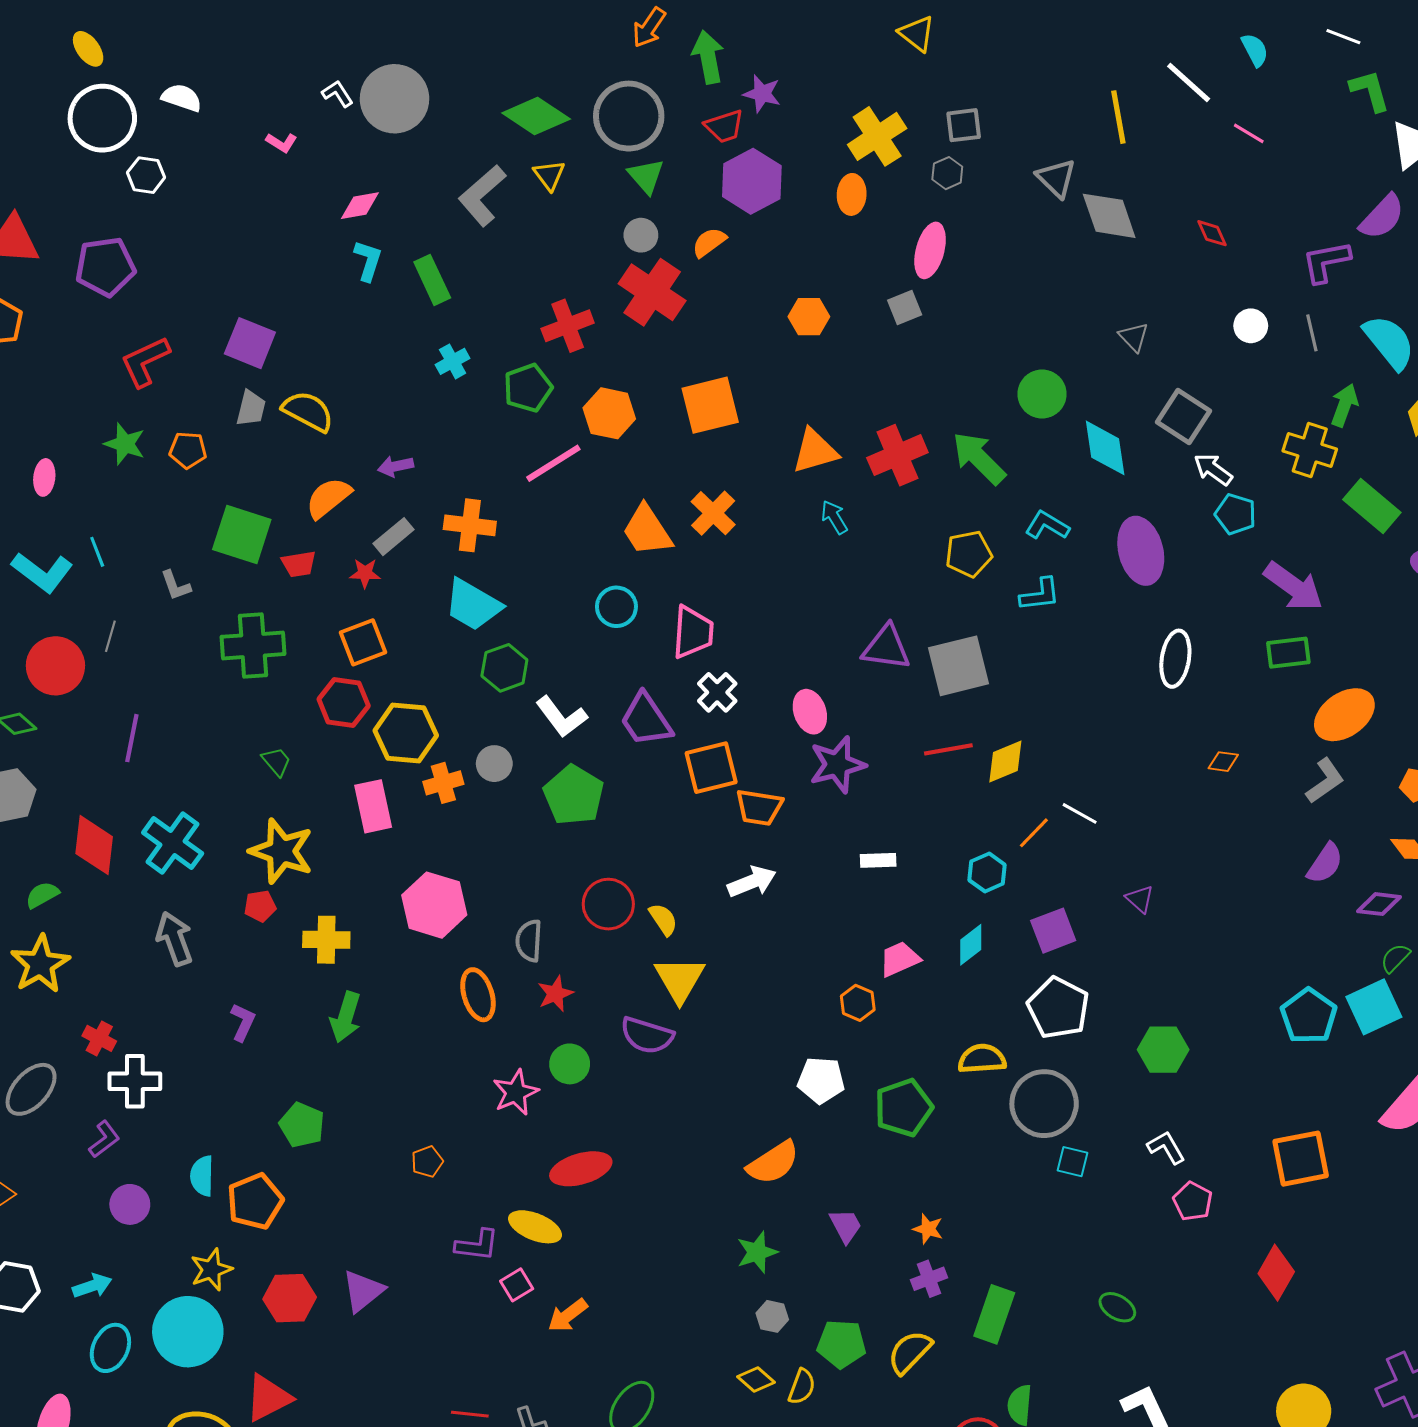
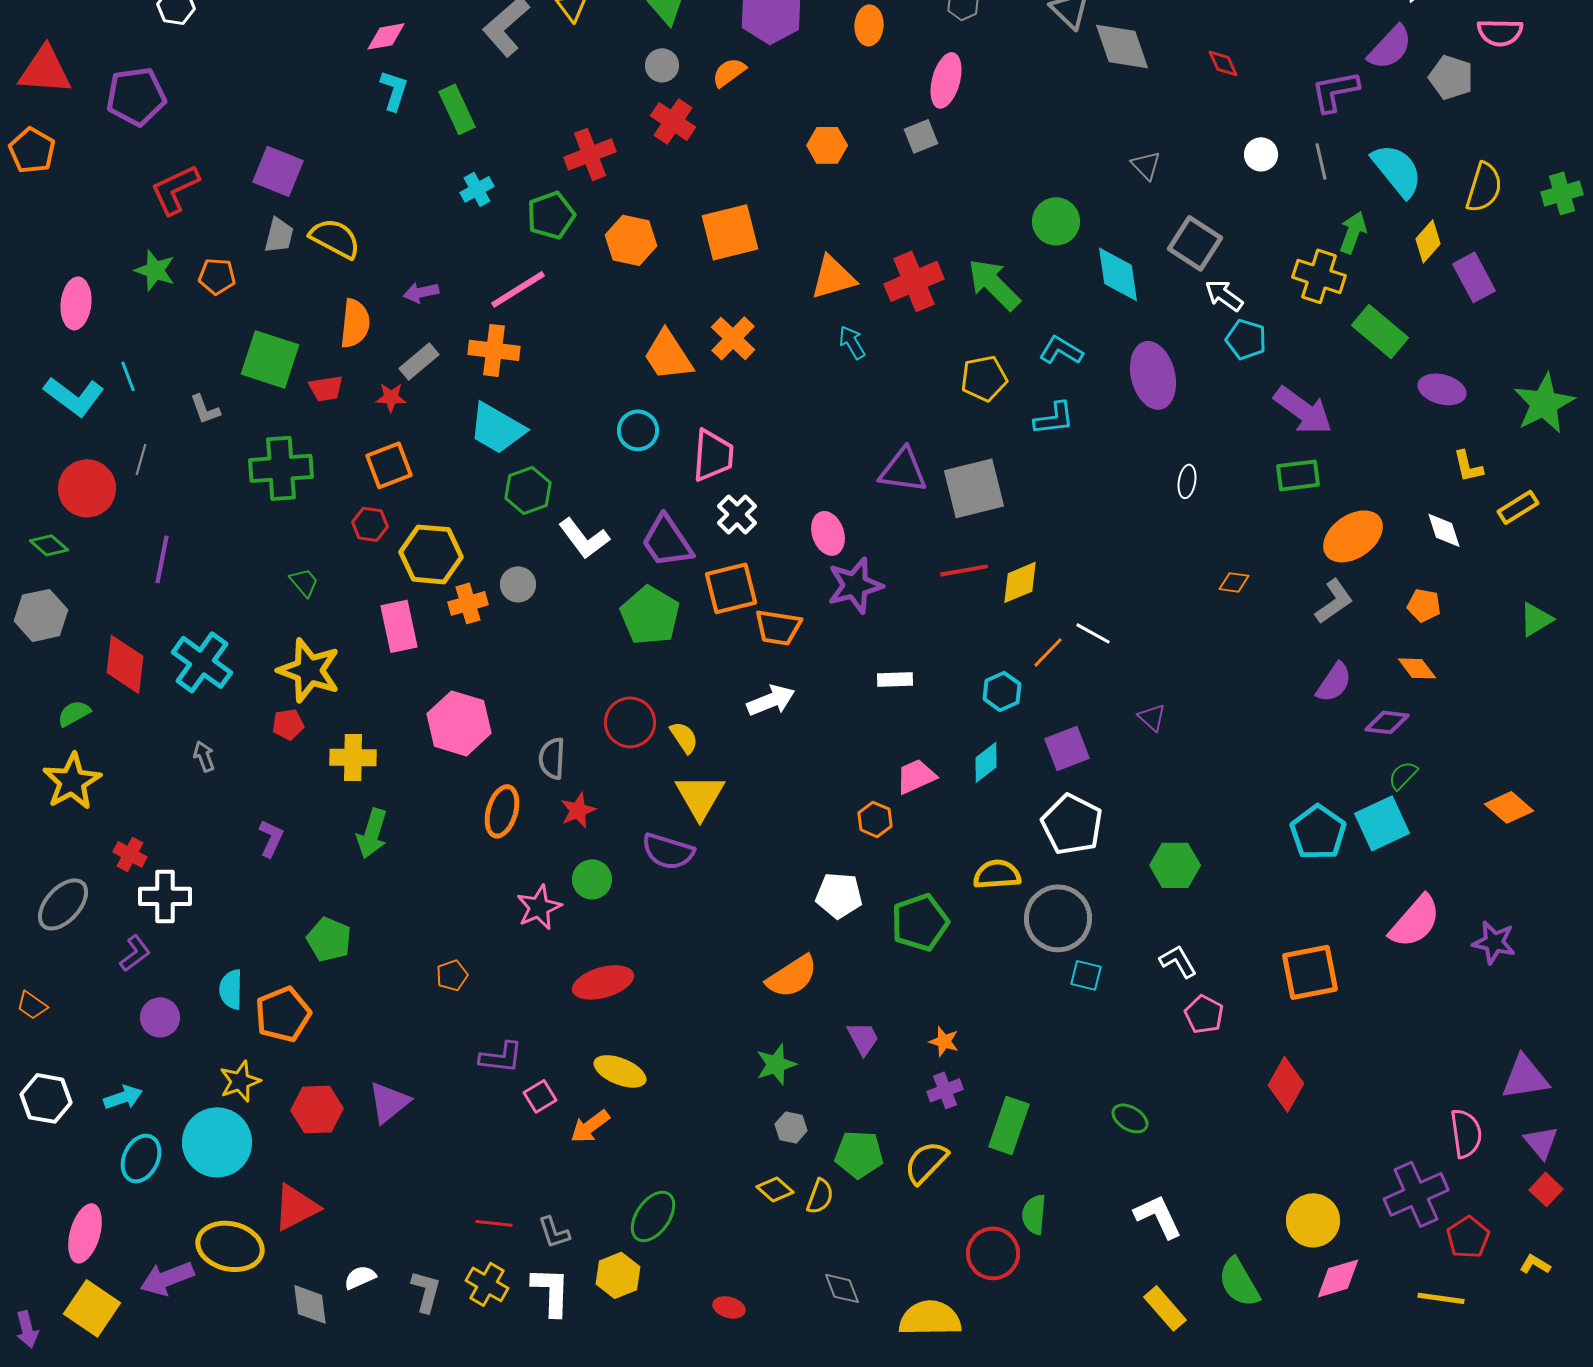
red cross: (652, 292) -> (673, 121), size x0.7
pink line: (553, 463) -> (518, 289), moved
pink ellipse: (44, 477) -> (76, 303), size x1.4
orange semicircle: (328, 498) -> (355, 323), turned 135
white ellipse: (1175, 659) -> (1187, 481), size x0.6
red hexagon: (344, 702) -> (370, 524), size x0.7
green pentagon: (574, 795) -> (650, 615), moved
gray arrow: (175, 939) -> (204, 756), size x0.6
orange ellipse: (478, 995) -> (502, 811), turned 33
yellow ellipse: (535, 1227) -> (620, 1071), moved

